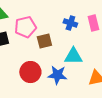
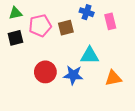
blue cross: (70, 23) -> (87, 12), moved
brown square: (44, 41) -> (66, 28), moved

